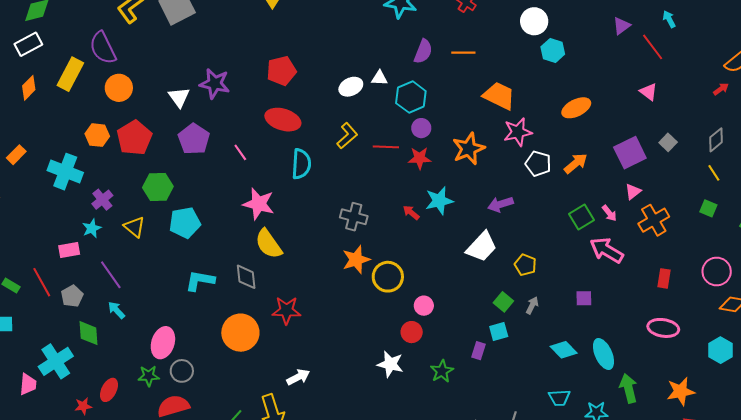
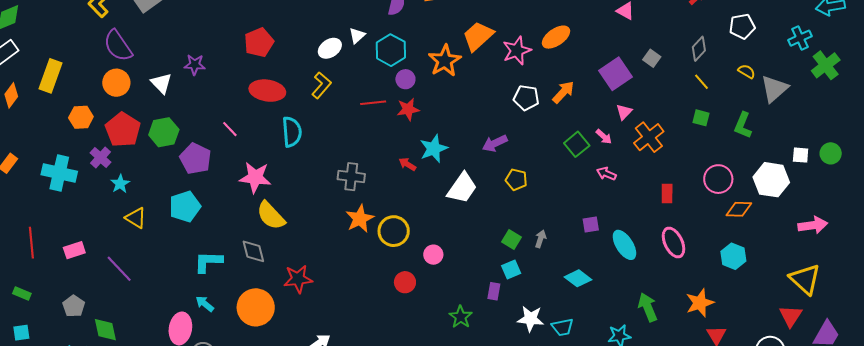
purple semicircle: (103, 48) -> (118, 46), moved
white triangle: (379, 78) -> (357, 36), turned -36
purple star: (215, 84) -> (195, 65), size x0.7
orange circle: (119, 88) -> (116, 83), moved
orange trapezoid: (499, 96) -> (478, 36), turned -60
pink star: (518, 132) -> (517, 51), moved
orange hexagon: (97, 135) -> (81, 117), moved
yellow L-shape: (347, 136) -> (321, 85), moved
purple pentagon: (194, 139) -> (195, 159), moved
orange star: (469, 149) -> (445, 61), moved
green hexagon: (158, 187) -> (164, 132), moved
purple cross: (102, 200) -> (100, 157), moved
cyan star: (92, 228) -> (120, 184), moved
white trapezoid: (482, 247) -> (462, 188), moved
pink arrow: (607, 250) -> (606, 174), size x0.6
yellow pentagon: (525, 265) -> (516, 180), moved
red line: (42, 282) -> (31, 243), moved, turned 32
gray pentagon: (72, 296) -> (74, 306), moved
cyan arrow: (116, 310) -> (205, 304), moved
pink ellipse: (663, 328) -> (673, 242), turned 64
red circle: (412, 332) -> (405, 282), moved
cyan ellipse: (603, 354) -> (624, 245), moved
white star: (390, 364) -> (531, 319), moved
cyan trapezoid: (559, 398) -> (562, 327), moved

